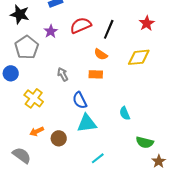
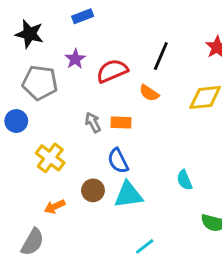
red semicircle: (81, 25) -> (112, 71), moved
gray pentagon: (27, 47) -> (40, 83), turned -30
orange rectangle: (96, 74) -> (121, 122), moved
brown circle: (59, 138) -> (93, 190), moved
gray semicircle: (22, 155) -> (32, 242), turned 84

